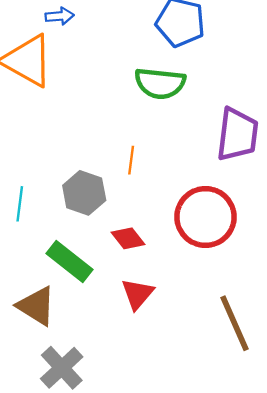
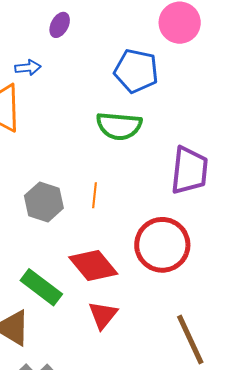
gray hexagon: (84, 193) -> (44, 202), moved
red diamond: (128, 238) -> (93, 265), size x1.6

